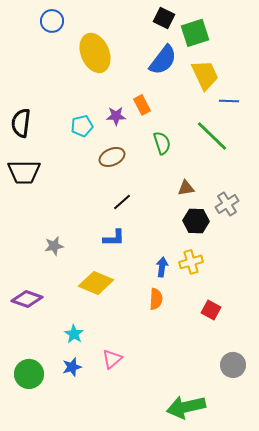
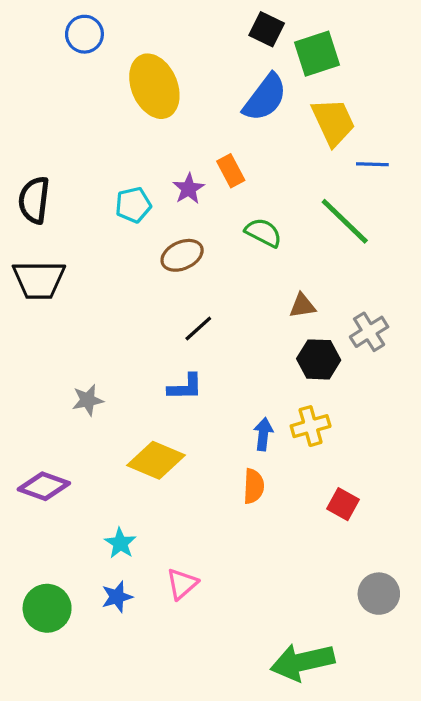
purple star: (116, 116) -> (189, 189), turned -30
green semicircle: (162, 143) -> (263, 233), turned -45

